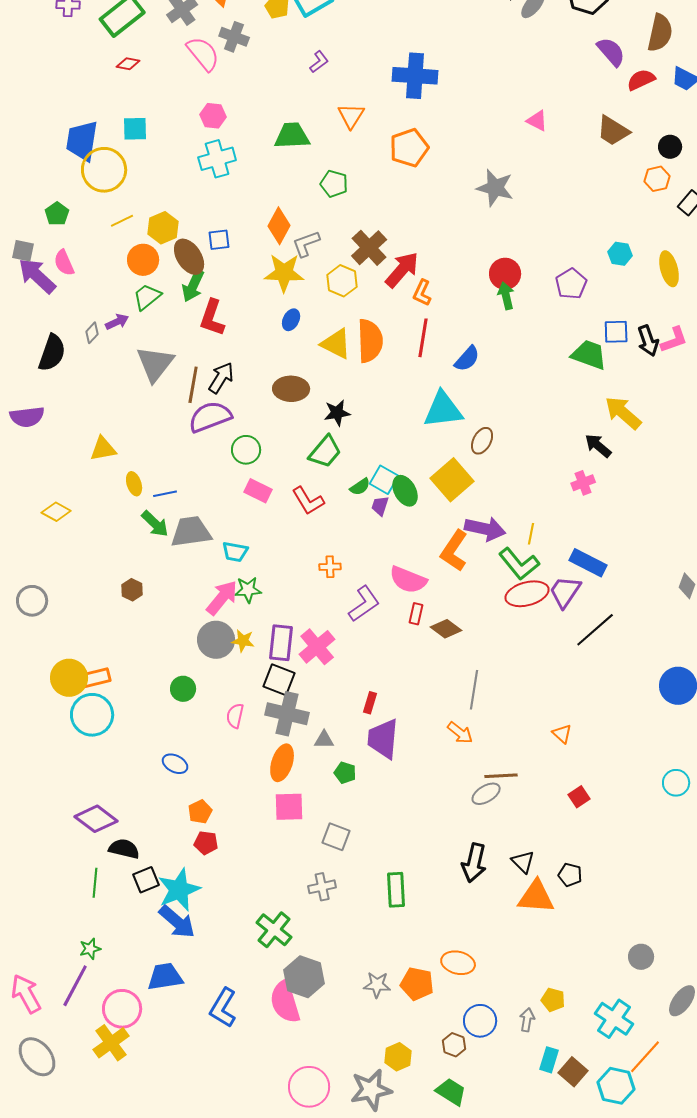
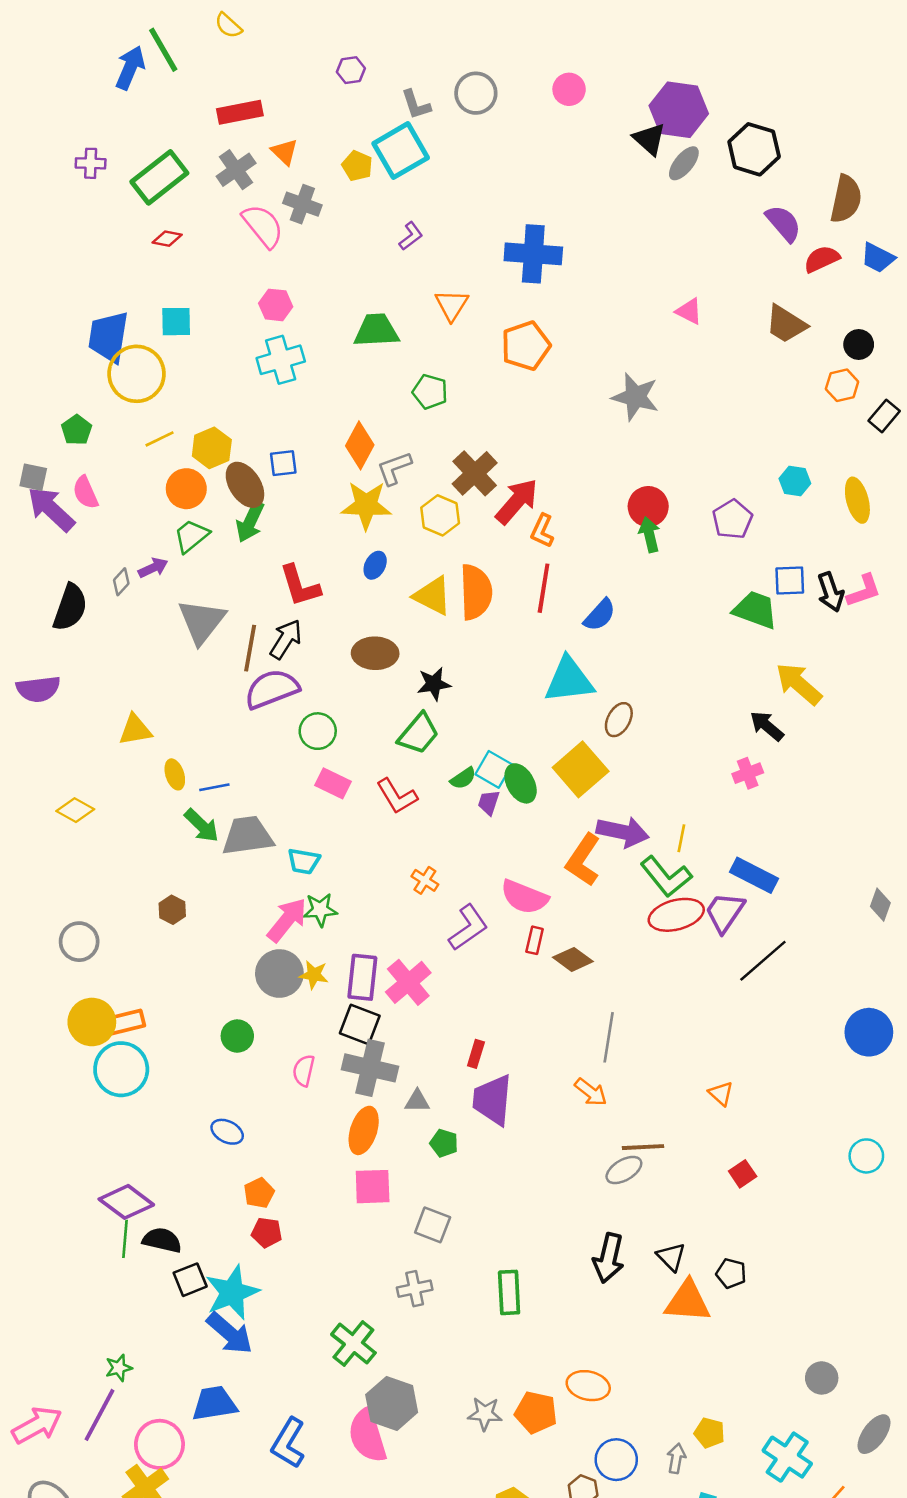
red L-shape: (212, 318) -> (300, 586), moved, turned -36
orange cross: (330, 567) -> (425, 880), turned 35
gray circle: (32, 601) -> (79, 942), moved
green line: (95, 883) -> (125, 1239), moved
pink arrow: (26, 994) -> (37, 1425), turned 90

